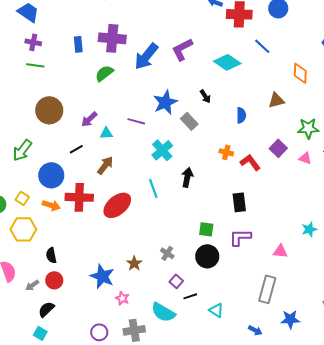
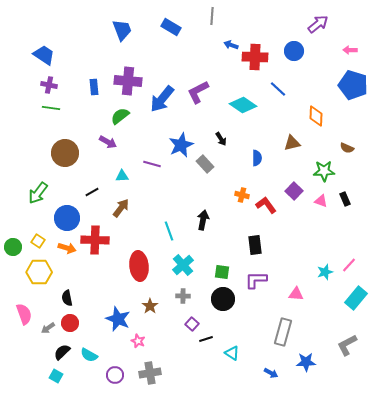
purple arrow: (89, 119) -> (108, 142), moved, turned -108
cyan cross: (162, 150) -> (183, 265), moved
red ellipse: (117, 205) -> (139, 266), moved, turned -56
gray cross: (167, 253) -> (183, 296), turned -32
cyan semicircle: (163, 312) -> (89, 355), moved, size x0.7

